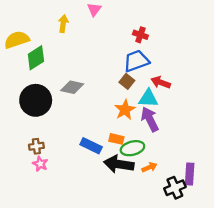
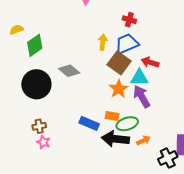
yellow arrow: (63, 24) -> (103, 42), moved
yellow semicircle: (17, 40) -> (16, 30), size x0.6
brown square: (127, 81) -> (119, 63), size x1.6
gray diamond: (72, 87) -> (69, 71), turned 30

